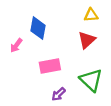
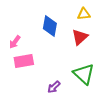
blue diamond: (38, 28) -> (50, 26), moved
pink rectangle: (50, 66) -> (24, 61), moved

